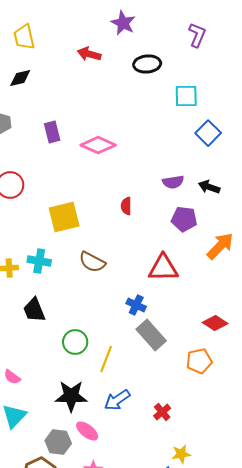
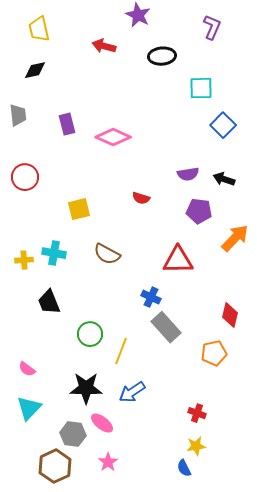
red semicircle: (126, 206) -> (141, 198), turned -72
yellow square: (64, 217) -> (79, 209), size x0.7
red diamond: (215, 323) -> (230, 315), turned 70
red cross: (162, 412) -> (197, 413), moved, turned -30

